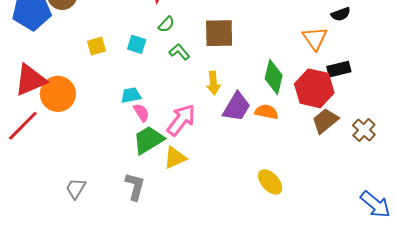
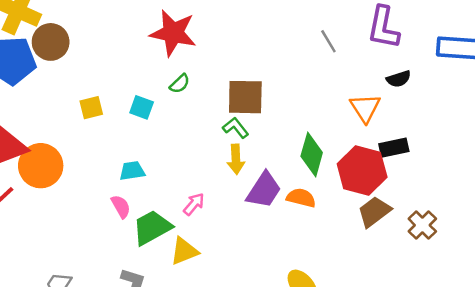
green L-shape: (179, 52) -> (236, 128), moved
pink semicircle: (141, 113) -> (121, 206), moved
pink arrow: (181, 120) -> (194, 204), size x0.6

